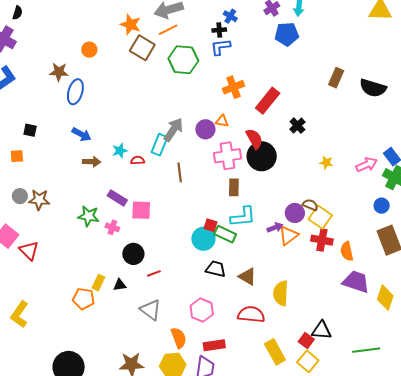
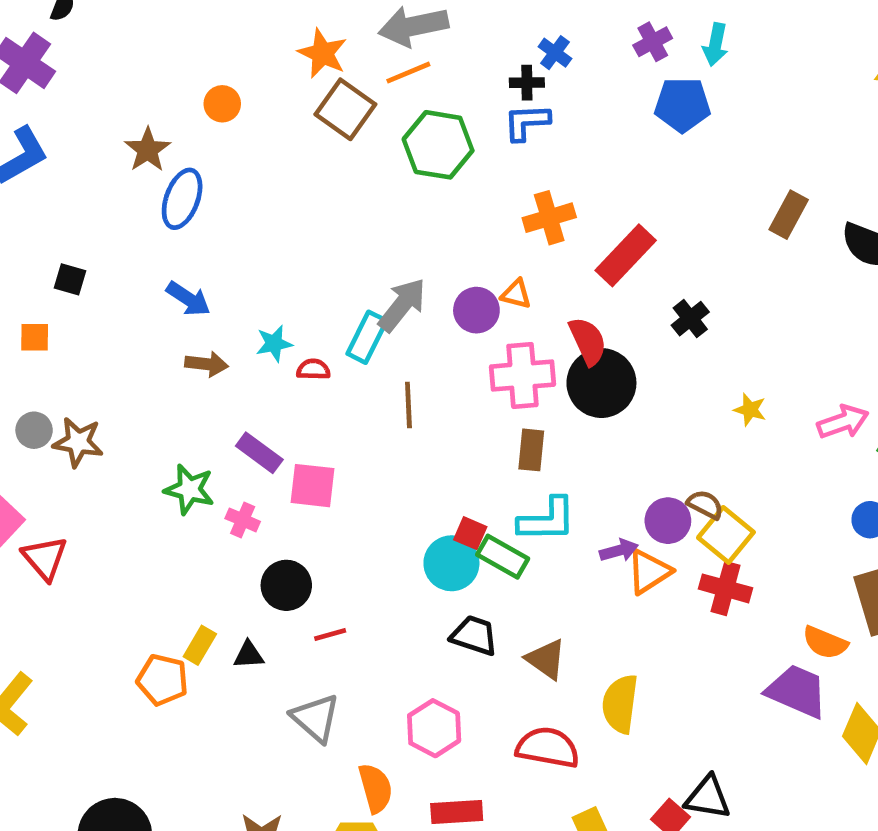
brown star: (59, 72) -> (148, 150), turned 30
orange semicircle: (347, 251) -> (825, 643), moved, turned -60

